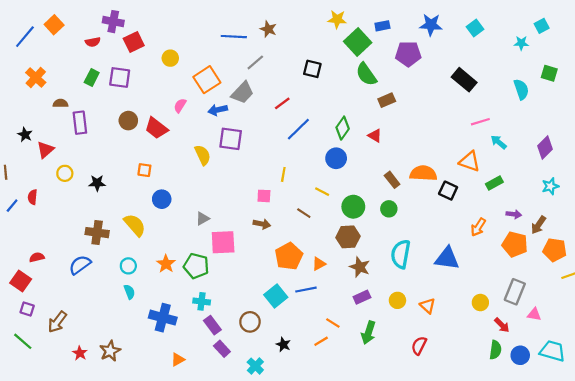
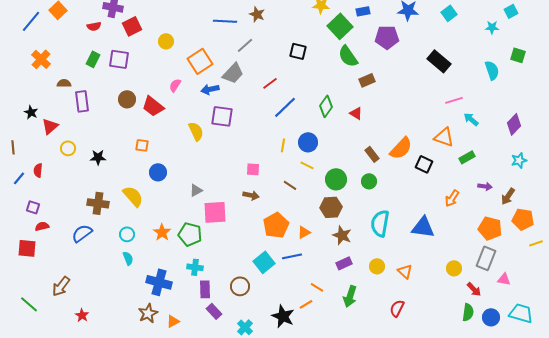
blue circle: (336, 158) -> (308, 142), moved
orange semicircle: (423, 173) -> (401, 148), turned 130
yellow line: (283, 174) -> (283, 145), moved
orange pentagon: (515, 244) -> (490, 228), moved
red square: (21, 281) -> (27, 248), turned -30
purple square: (27, 309) -> (33, 207), moved
purple rectangle: (212, 325) -> (205, 289), turned 36
black star: (283, 345) -> (283, 316), moved, size x1.6
brown star: (110, 351) -> (148, 313), moved

